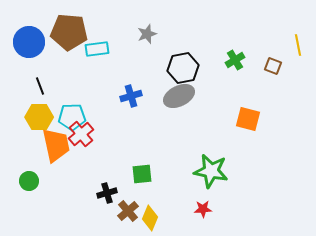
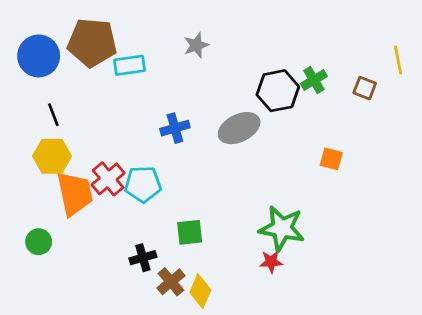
black hexagon: (183, 68) -> (278, 91), moved
cyan pentagon: (72, 117) -> (143, 184), moved
orange square: (248, 119) -> (331, 159), size x0.7
red star: (203, 209) -> (271, 262), moved

